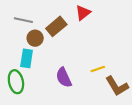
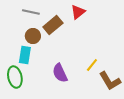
gray line: (23, 20) -> (31, 12), moved
yellow line: (98, 69) -> (92, 65), turned -32

